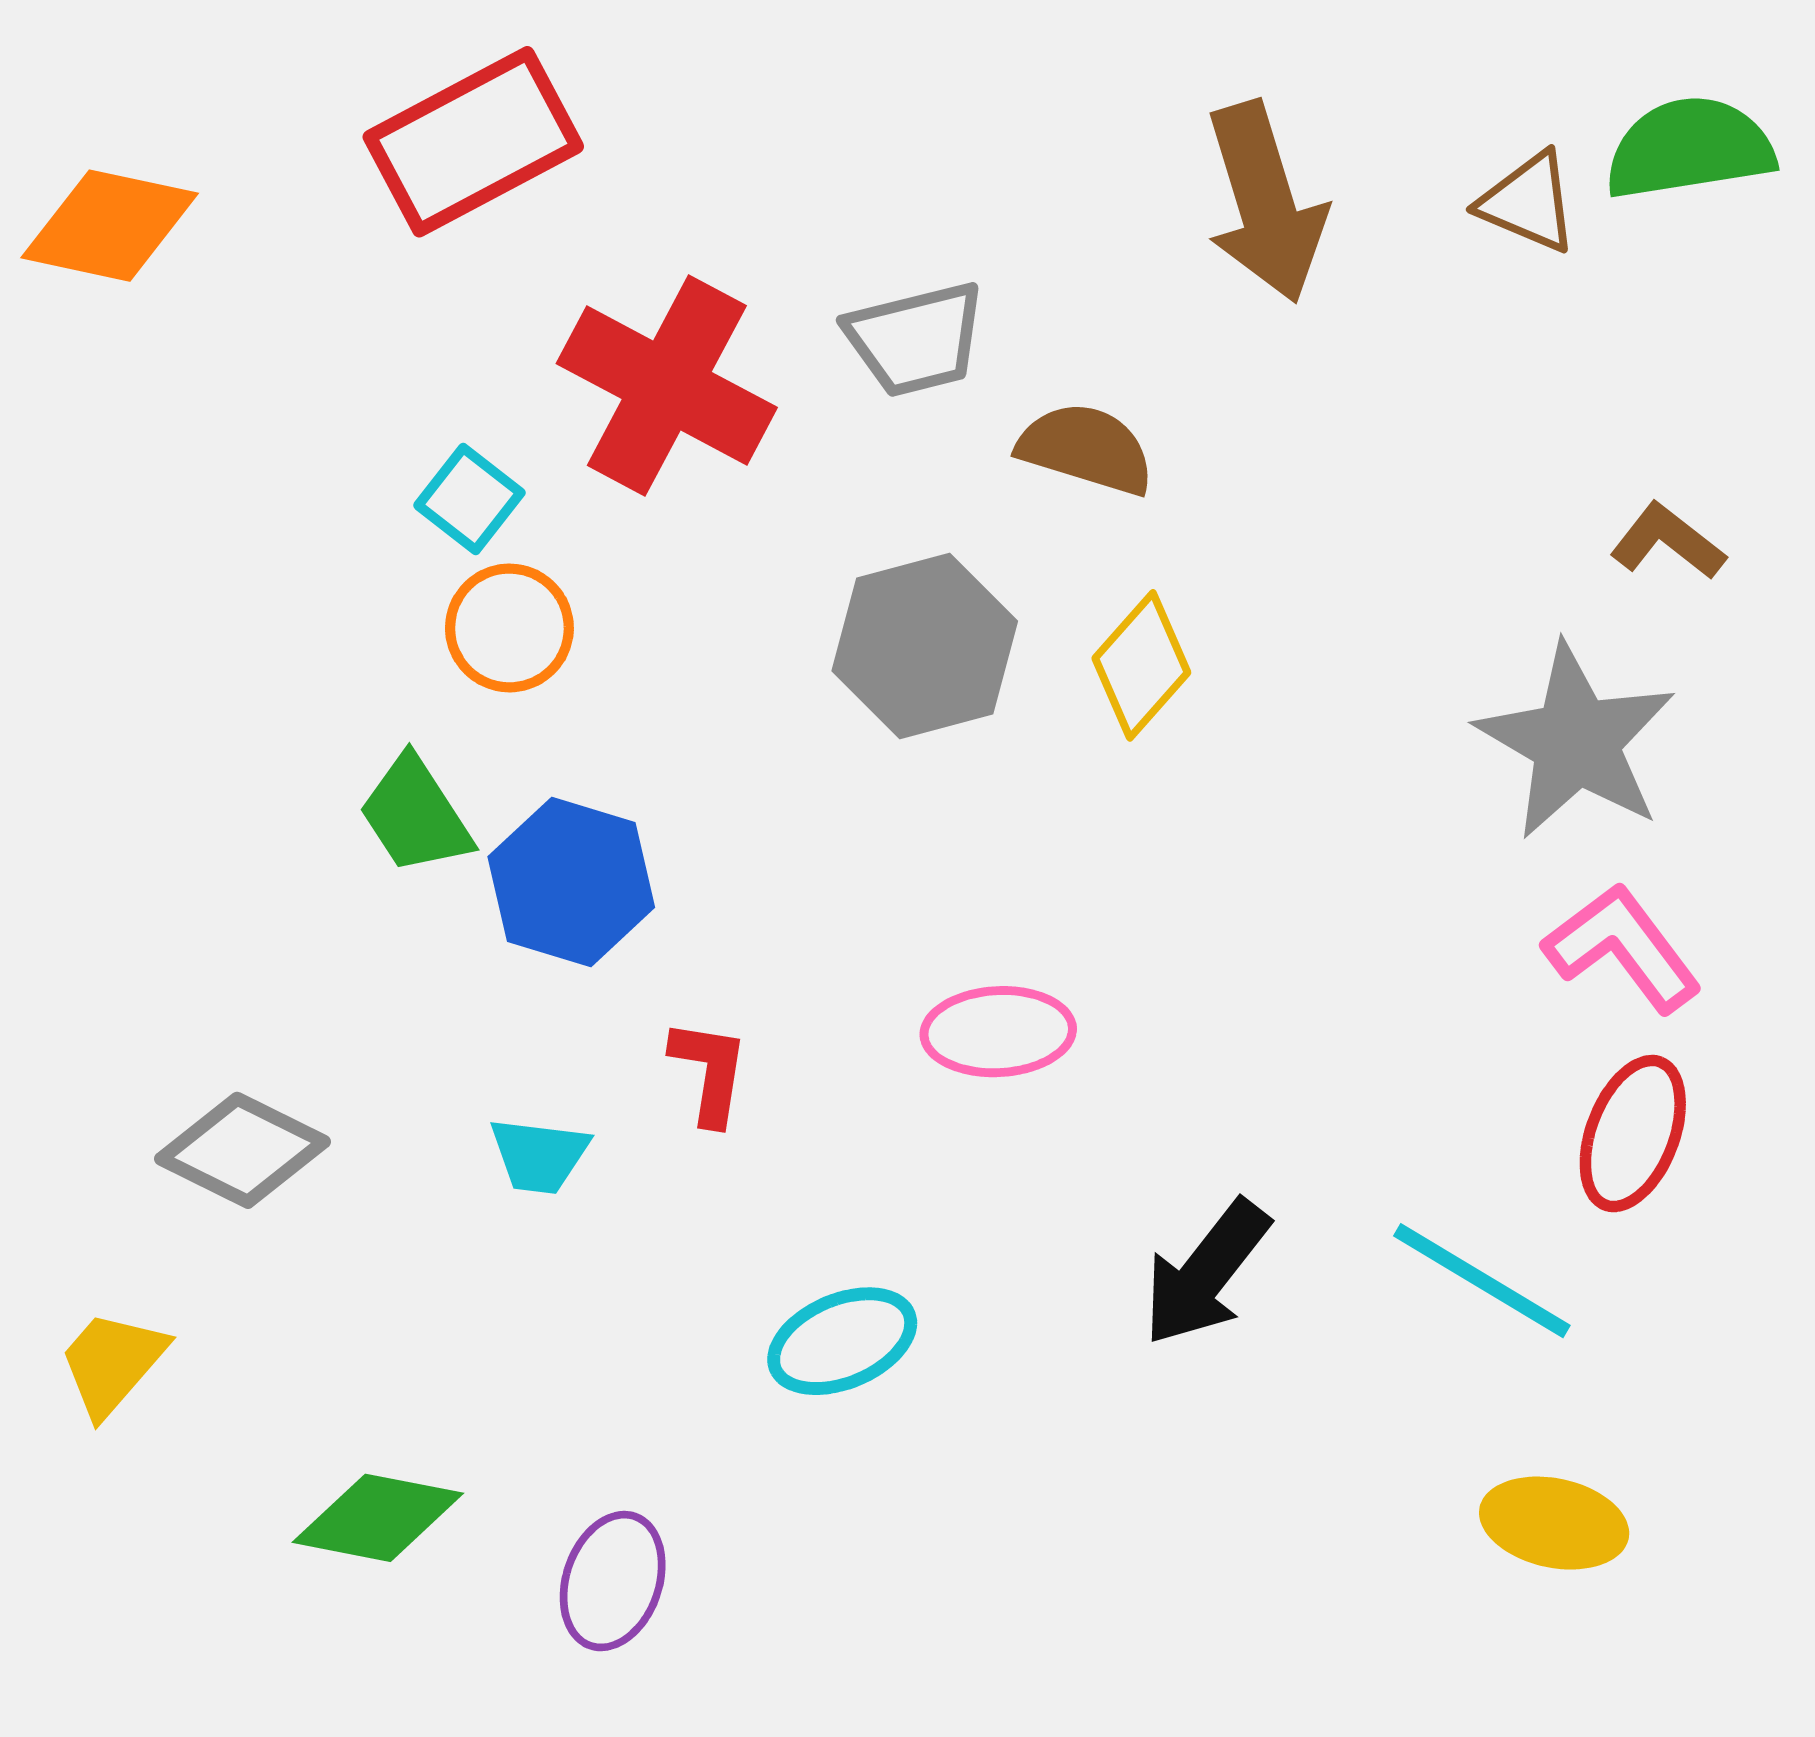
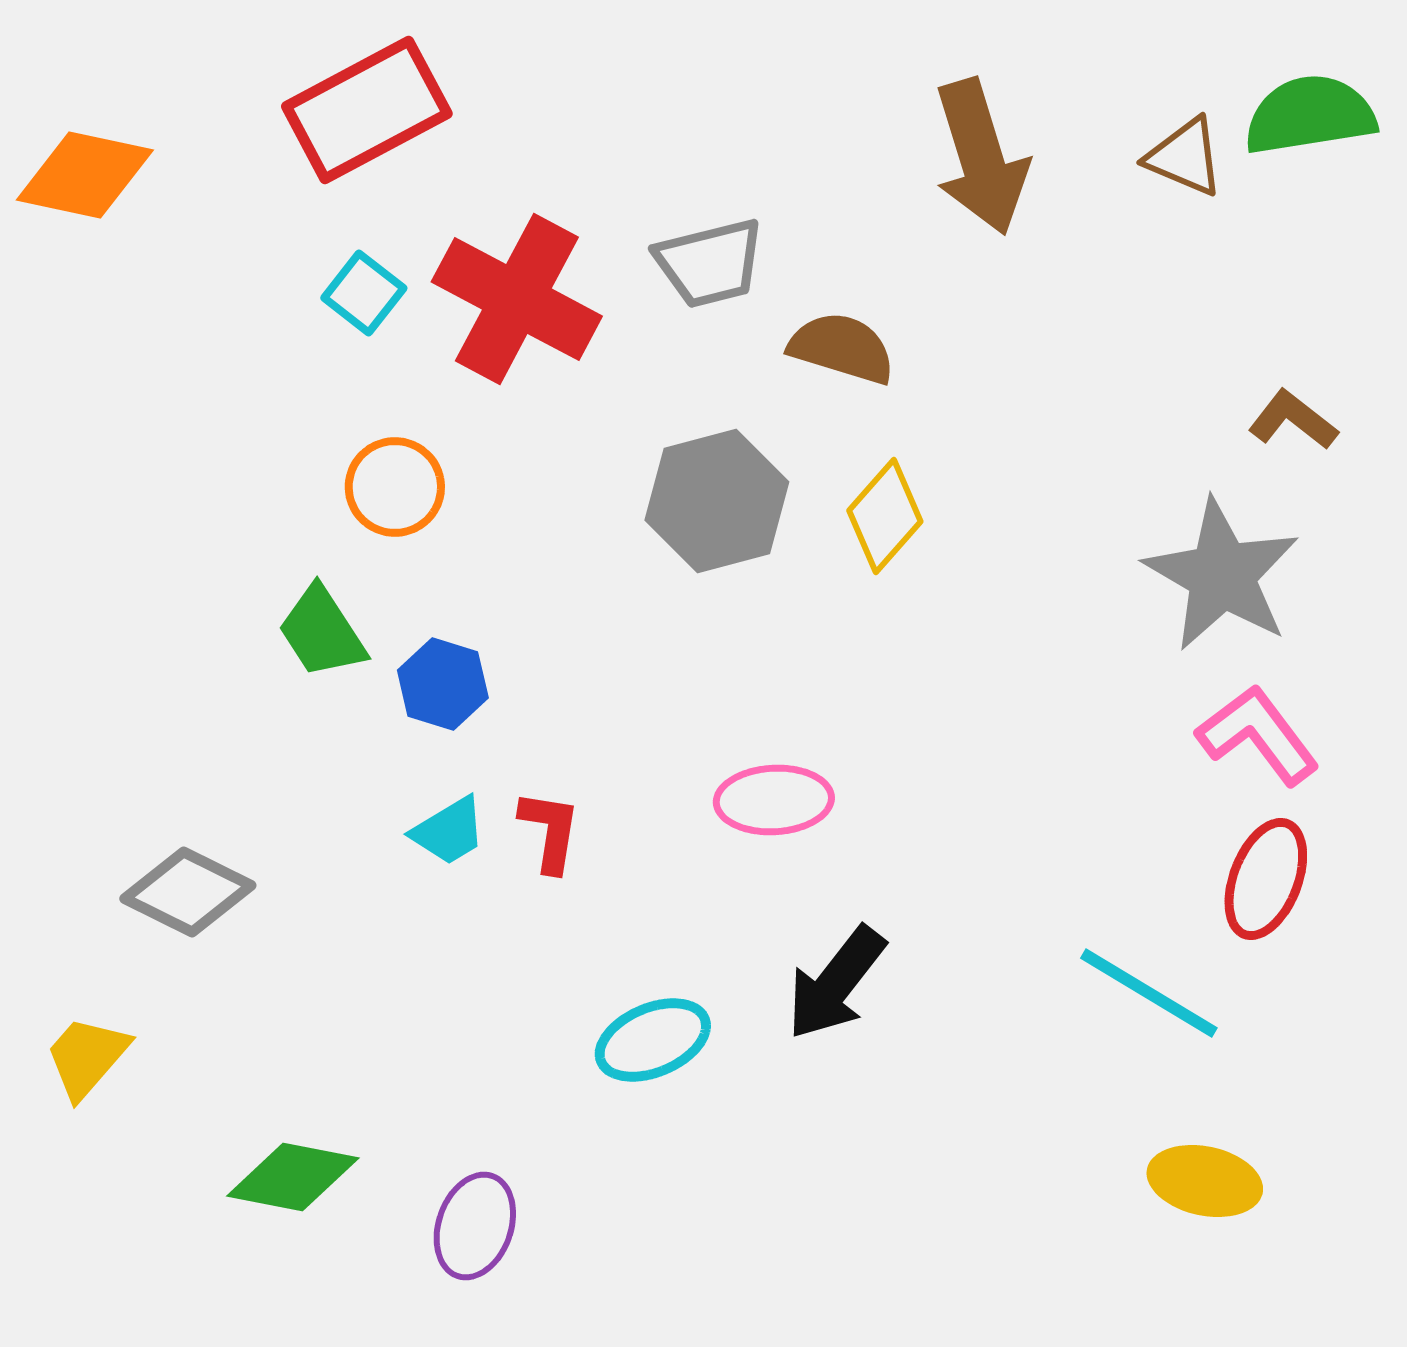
cyan square: (469, 499) -> (364, 293), moved
blue hexagon: (571, 882) -> (443, 684), size x0.7
cyan trapezoid: (539, 1155) -> (449, 831), moved, turned -38
black arrow: (1206, 1273) -> (836, 983), moved

